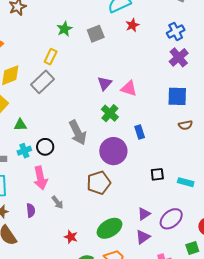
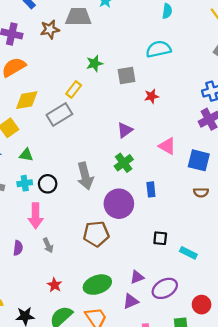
red star: (132, 25) -> (152, 96), moved
pink triangle: (129, 88) -> (167, 146), moved

